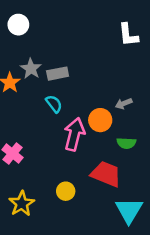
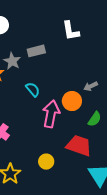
white L-shape: (128, 35) -> (71, 31), moved
gray rectangle: (58, 74) -> (36, 51), moved
green semicircle: (126, 143) -> (95, 119), turned -56

